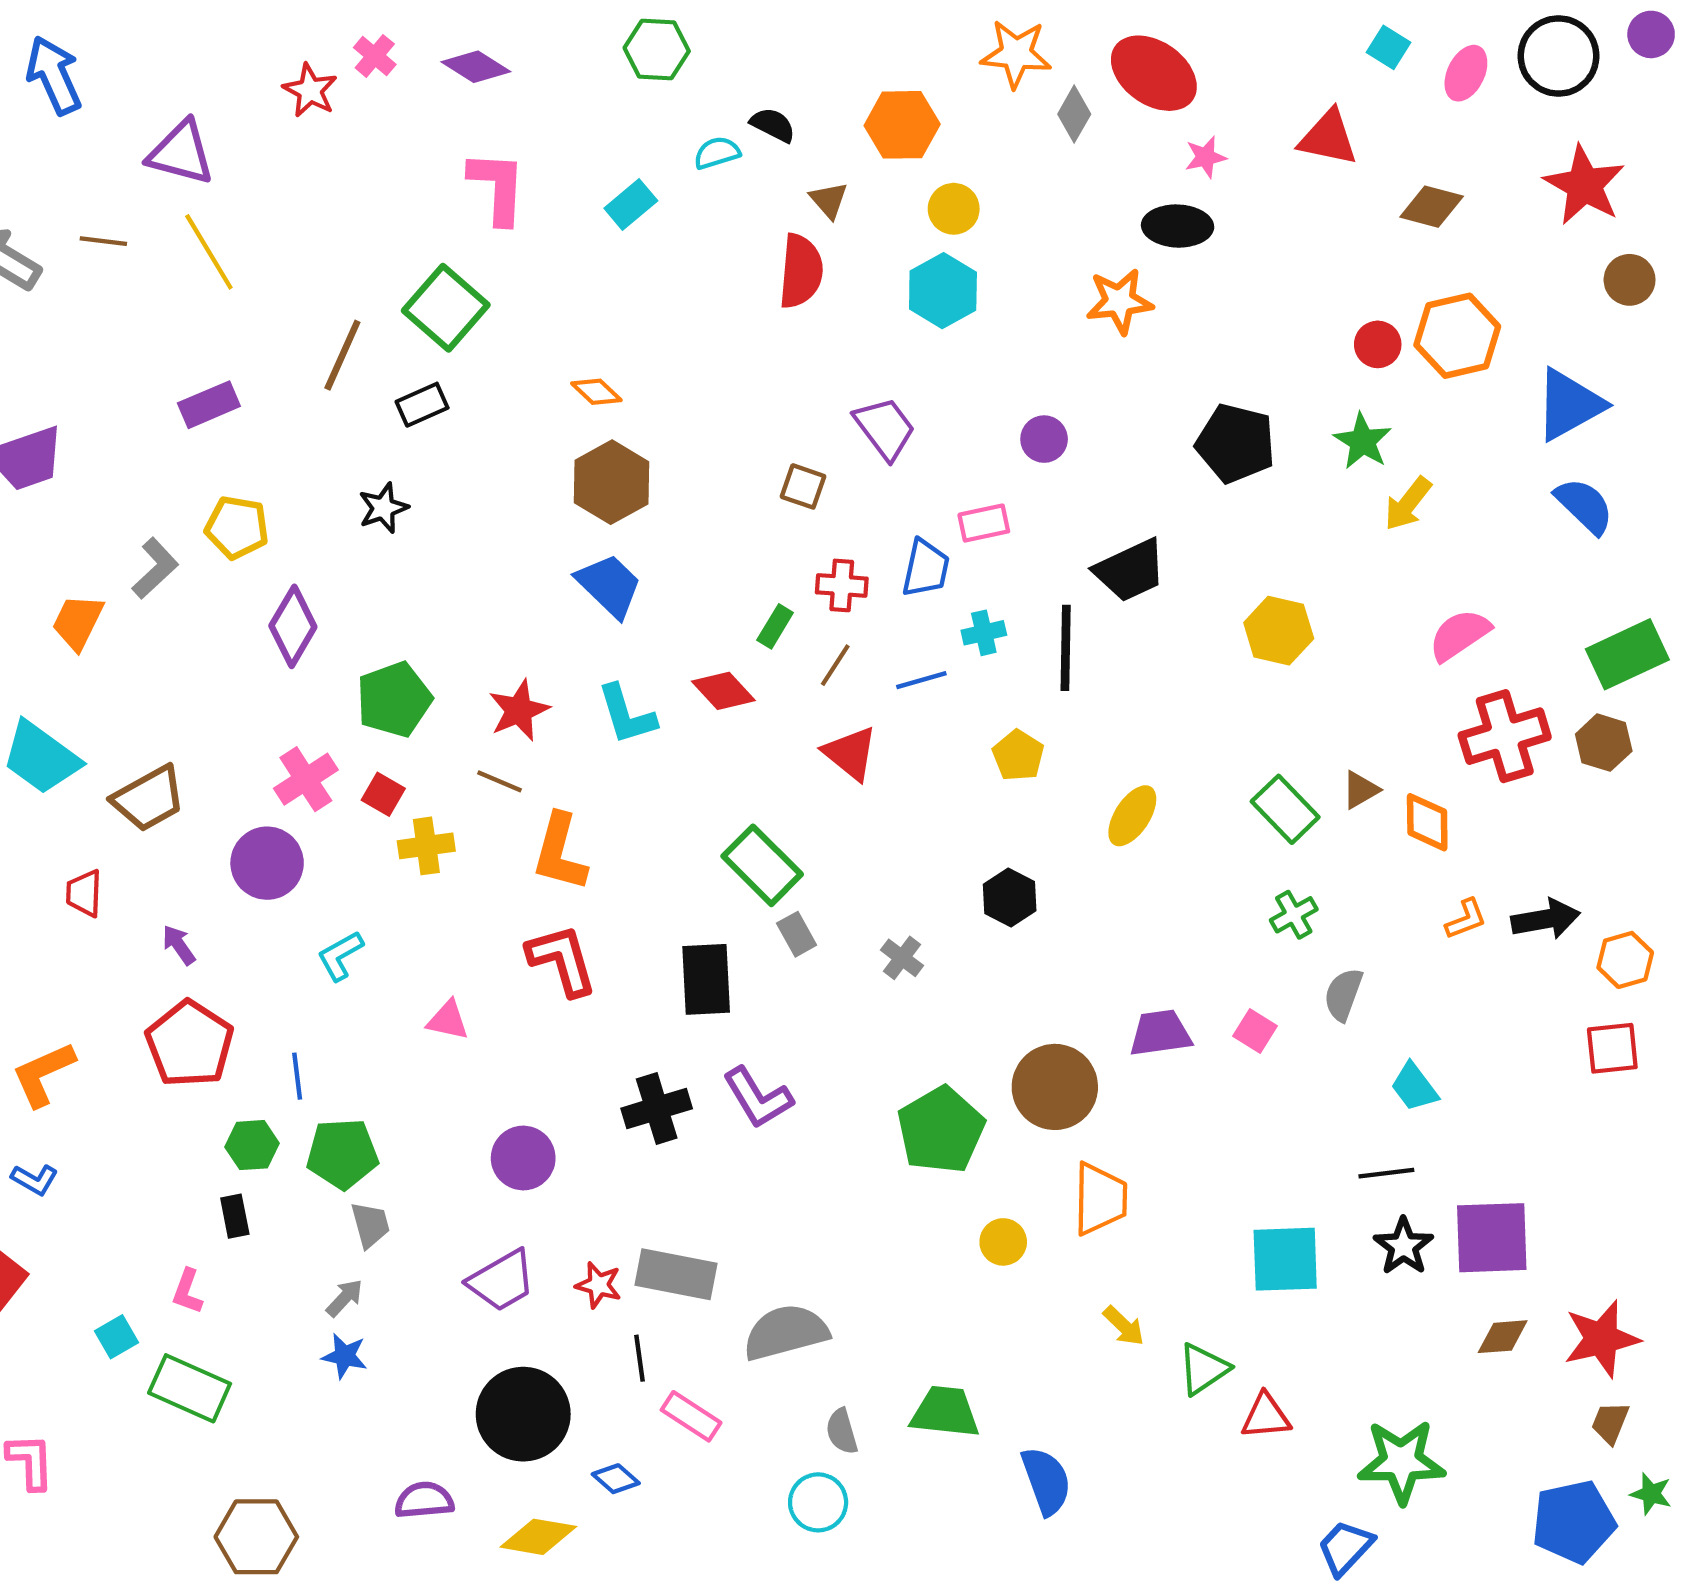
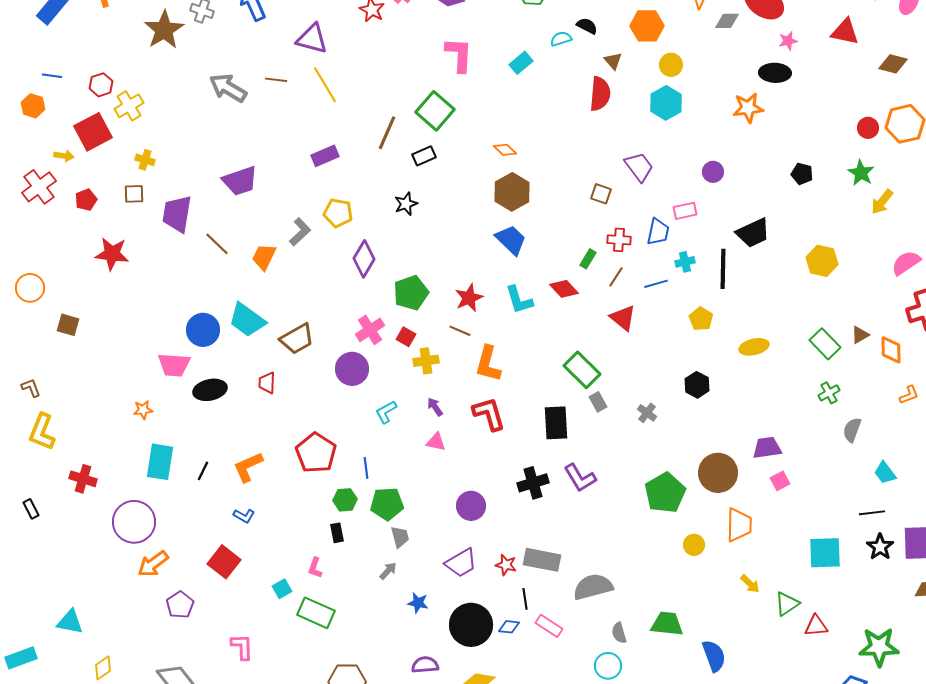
gray diamond: (1074, 114) -> (727, 21), turned 60
black pentagon: (1236, 443) -> (802, 174), size x0.6
yellow ellipse: (1132, 816) -> (754, 347), turned 44
purple arrow: (179, 945) -> (435, 407), moved
pink square: (1255, 1031) -> (780, 481), moved, turned 30
blue star: (345, 1356) -> (418, 603), moved
blue diamond: (616, 1479) -> (509, 627), moved, turned -35

